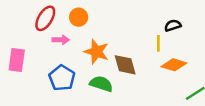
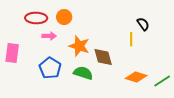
red ellipse: (45, 18) -> (36, 18), turned 60
black semicircle: (173, 25) -> (143, 24), turned 72
orange diamond: (174, 65) -> (136, 77), moved

